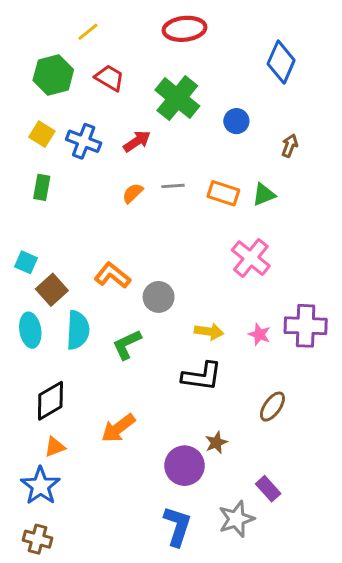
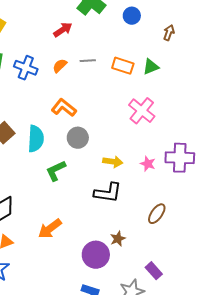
blue cross: (84, 141) -> (26, 68), moved
orange L-shape: (112, 275) -> (64, 108), moved
cyan semicircle: (78, 330) -> (36, 139), moved

